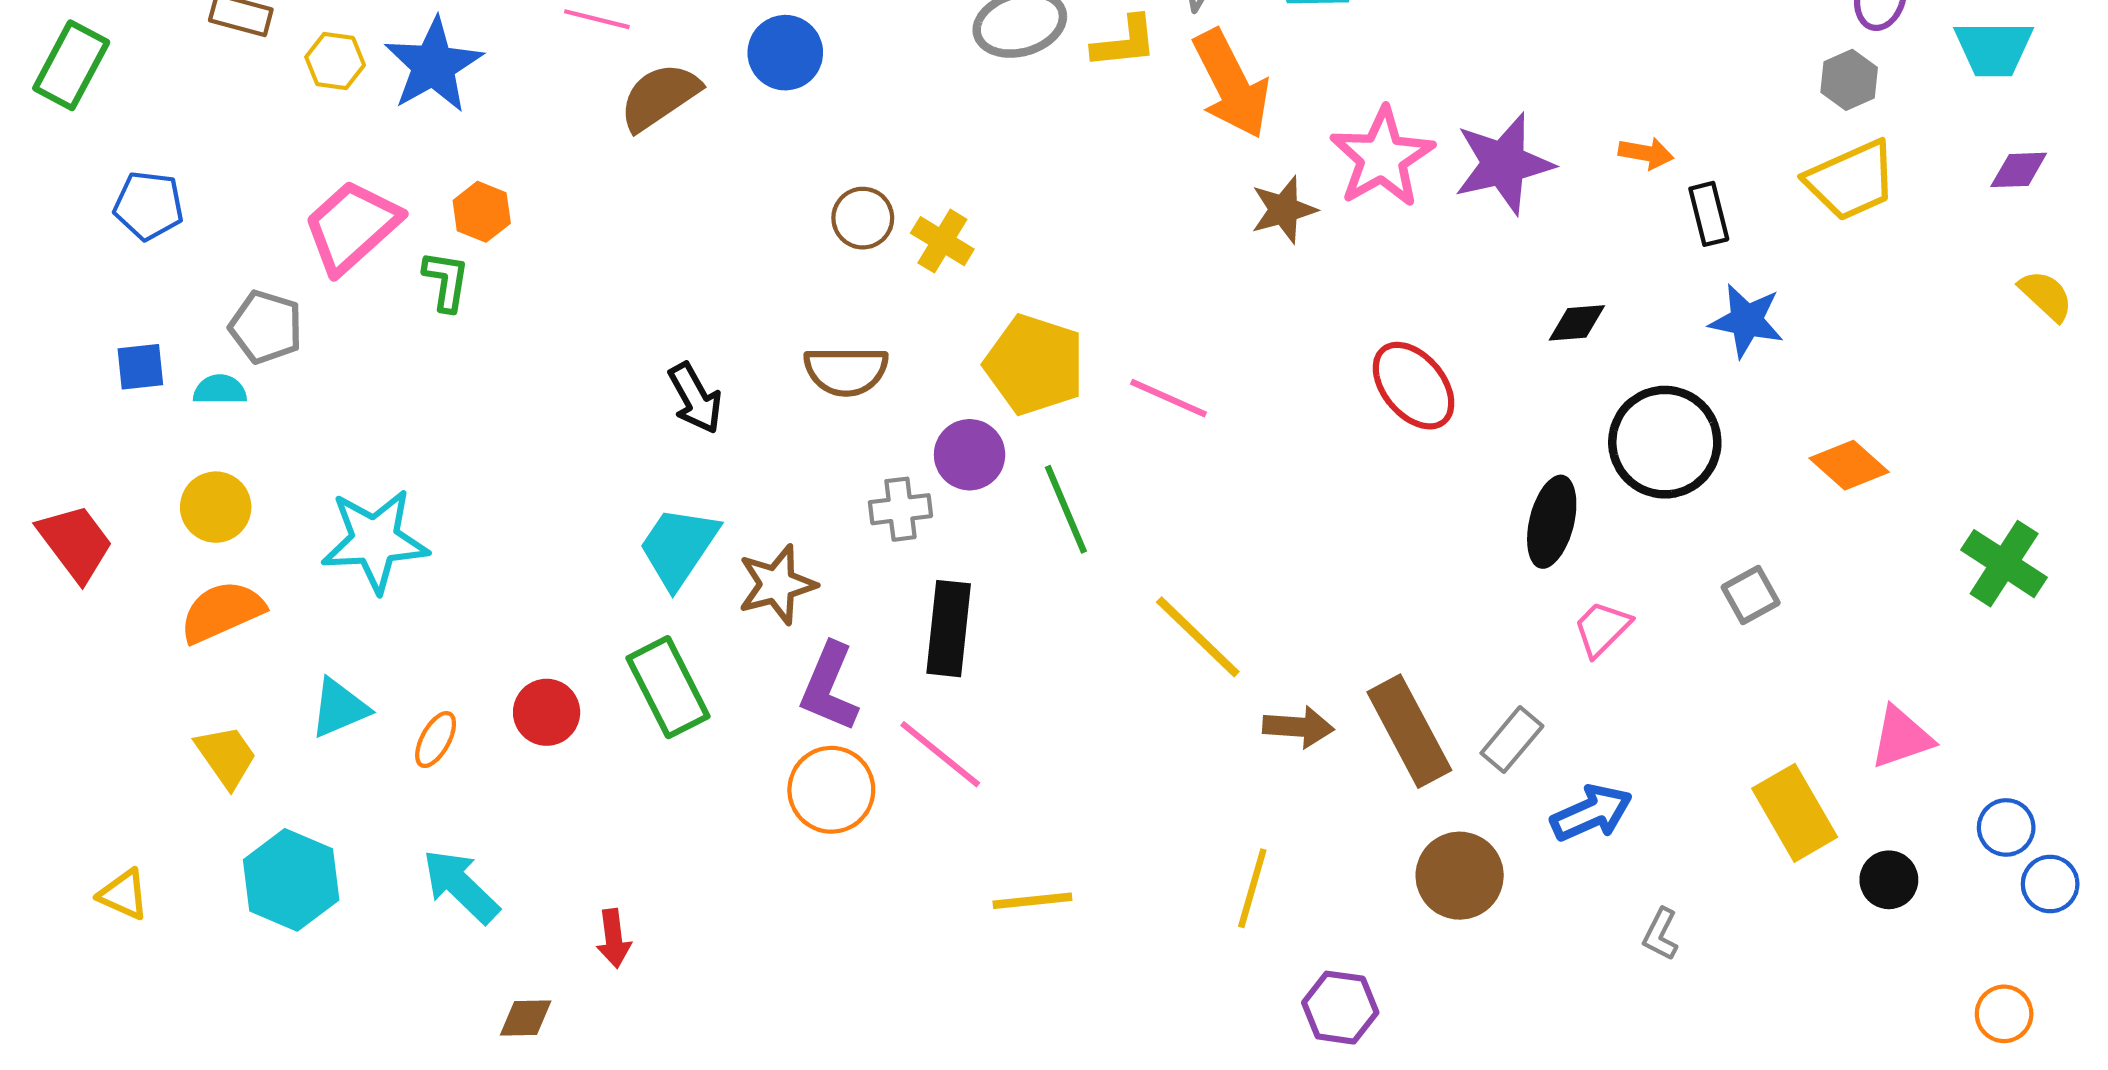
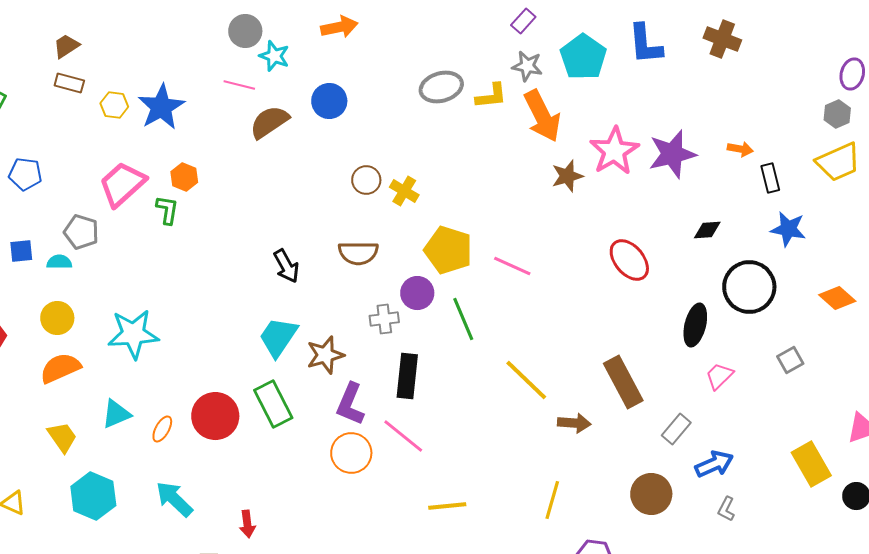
red circle: (547, 712) -> (215, 416), size x1.5
brown rectangle: (1409, 731) -> (623, 382), moved
gray L-shape: (1661, 934) -> (726, 509), moved

